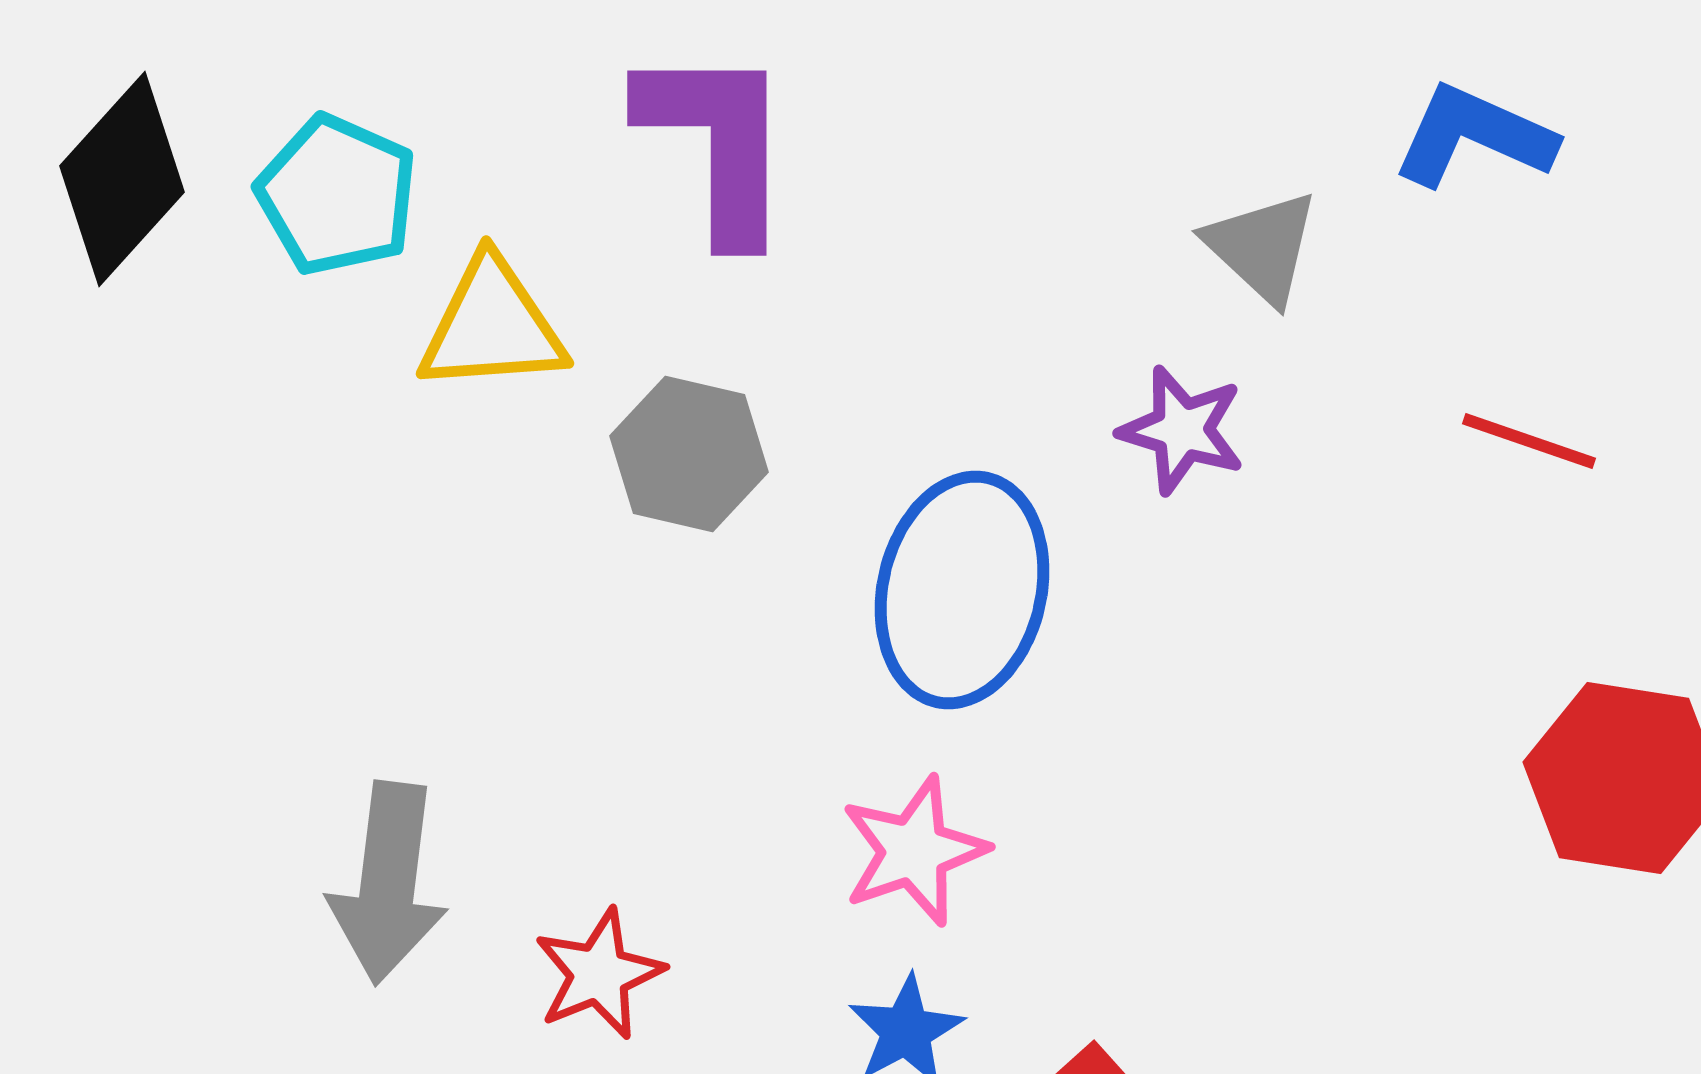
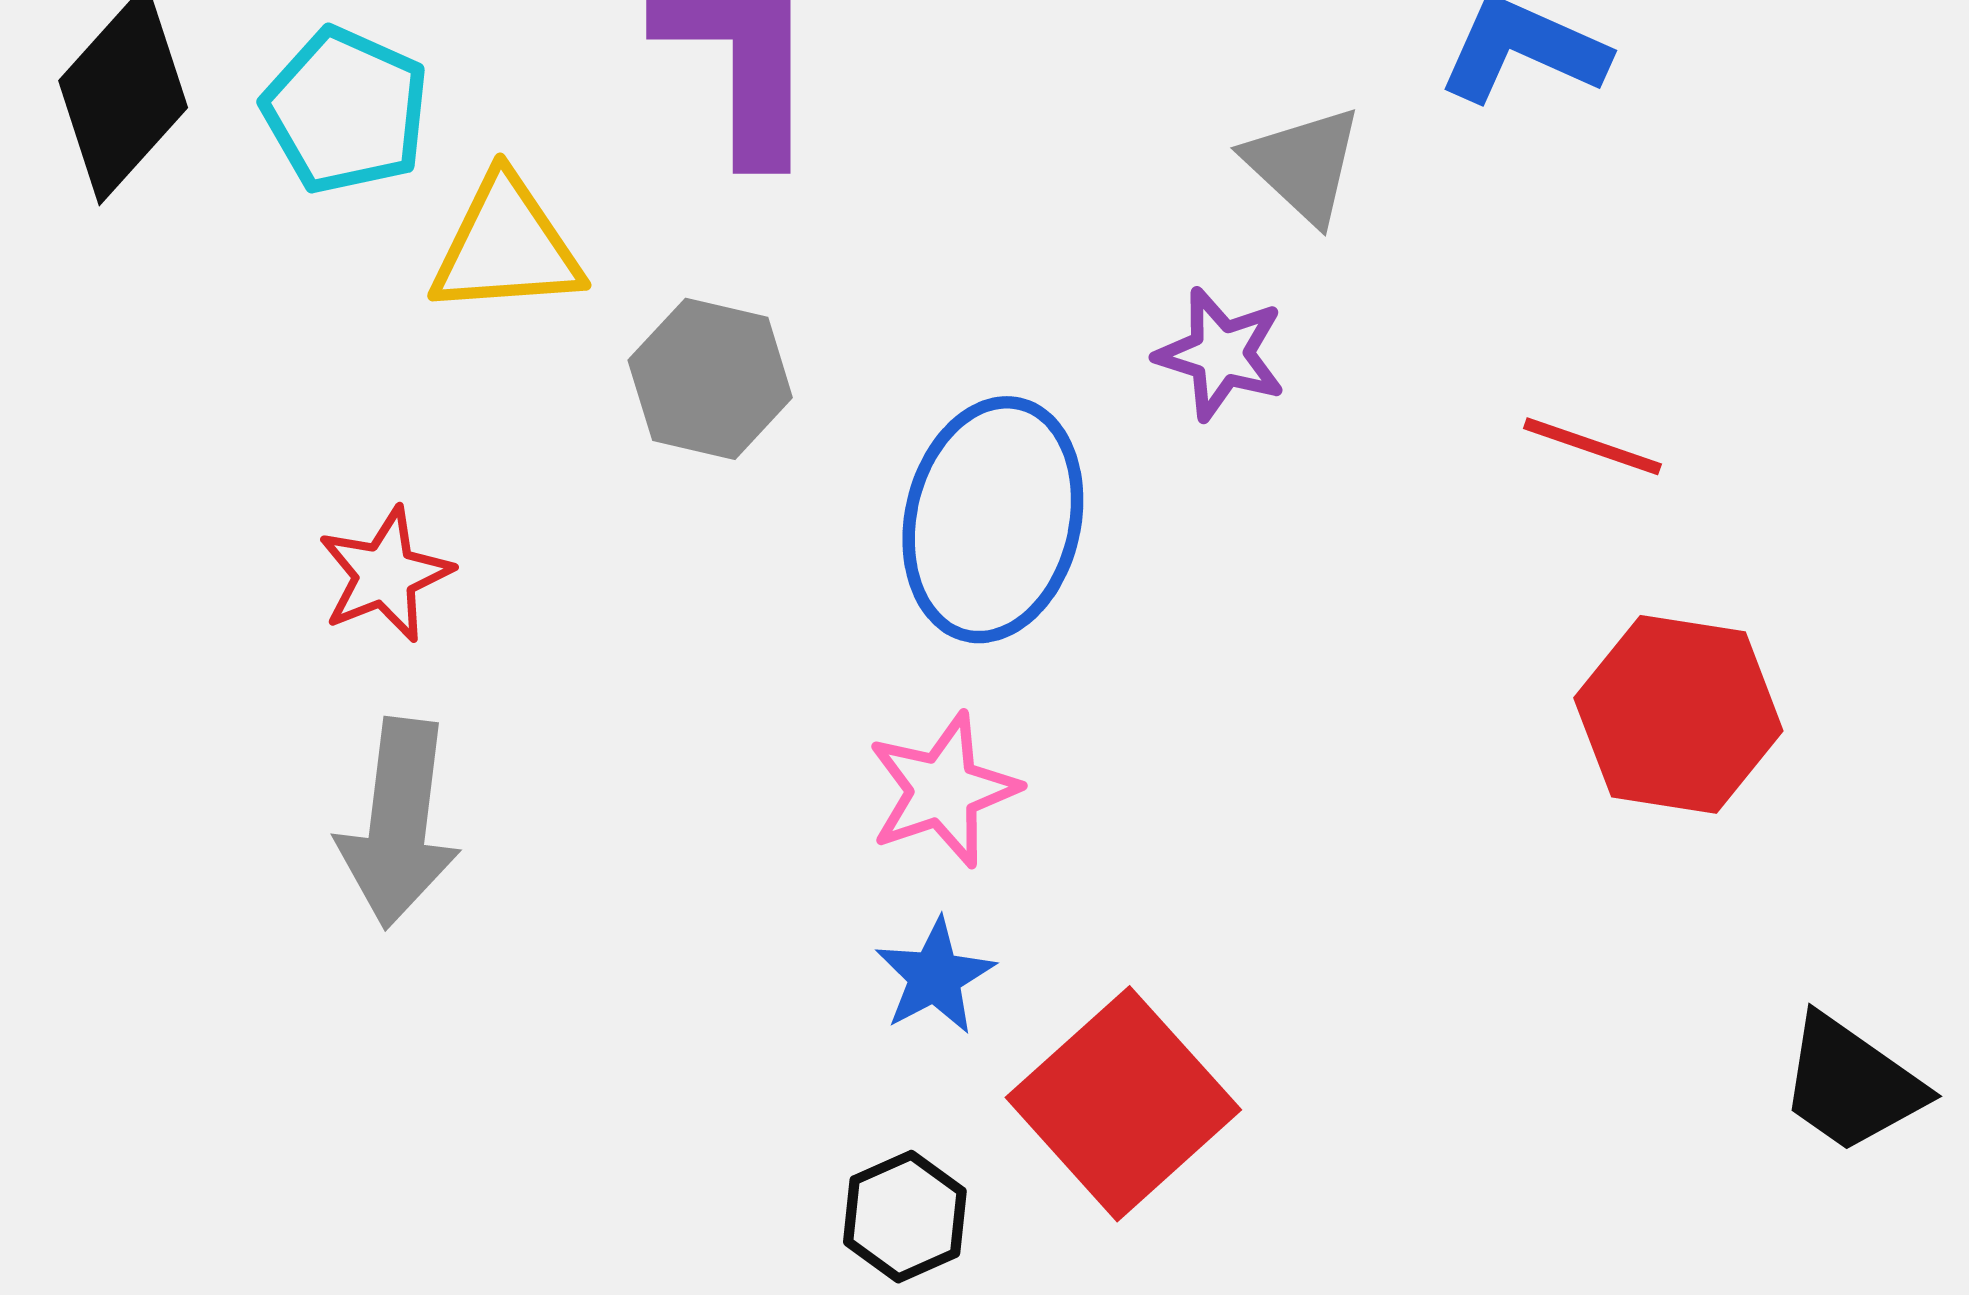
red line: (1529, 441) -> (1592, 446), moved
red star: (599, 974) -> (385, 575), moved

